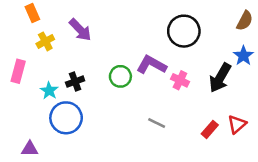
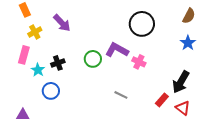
pink rectangle: (18, 71) -> (24, 55), moved
black arrow: (220, 78) -> (181, 82), moved
blue circle: (66, 118) -> (51, 91), size x0.7
red triangle: (237, 124) -> (183, 108), moved, turned -42

